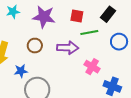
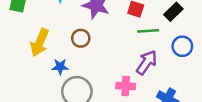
purple arrow: (68, 48) -> (147, 62), moved, turned -65
pink cross: (92, 67) -> (126, 86), moved, turned -35

